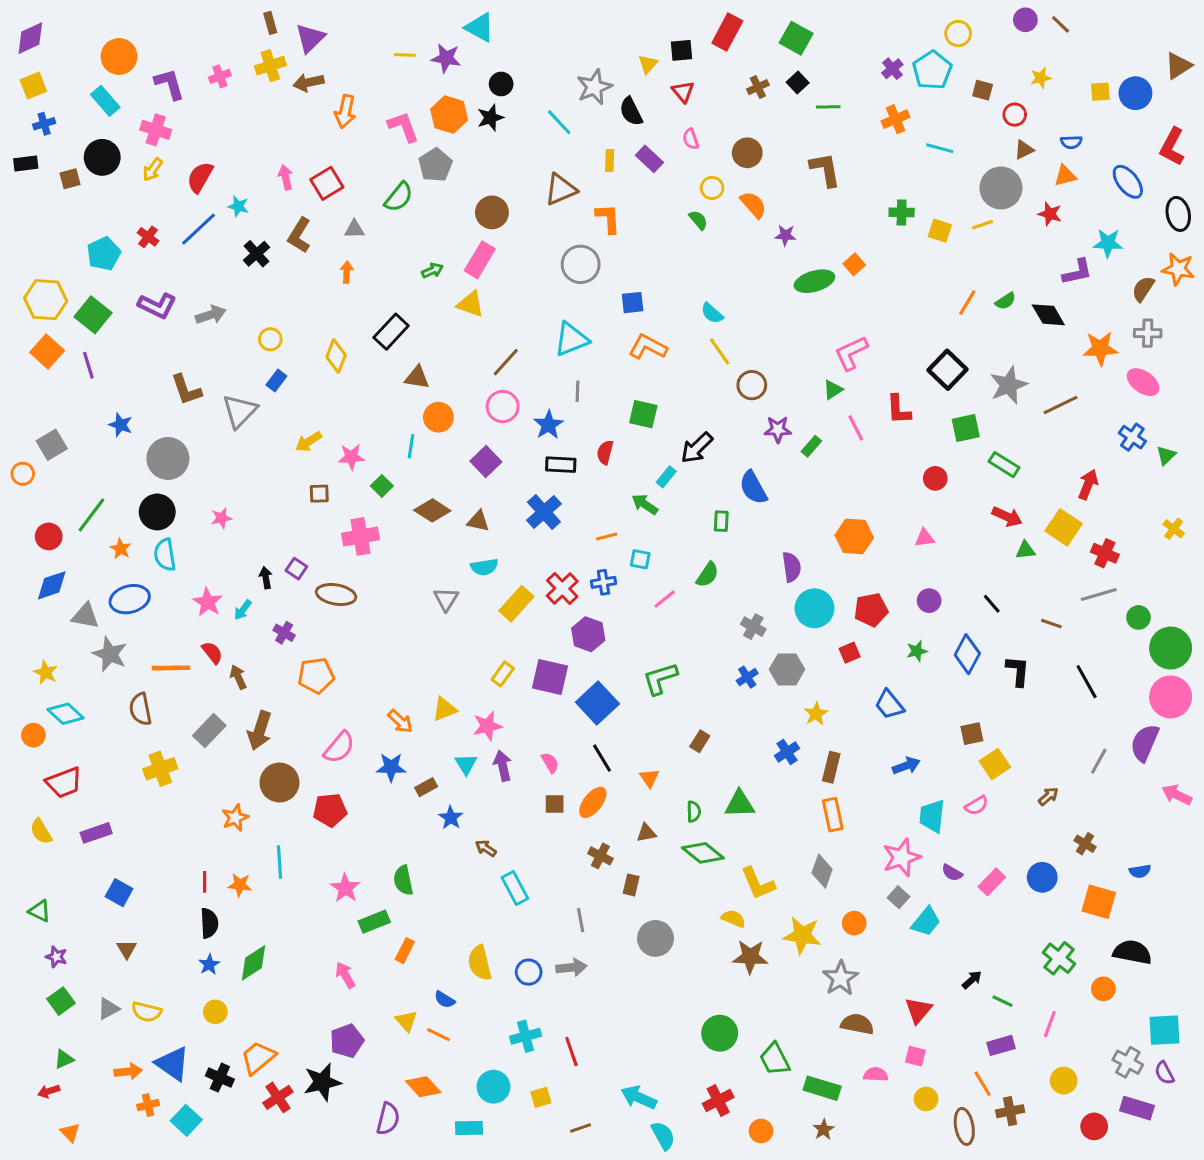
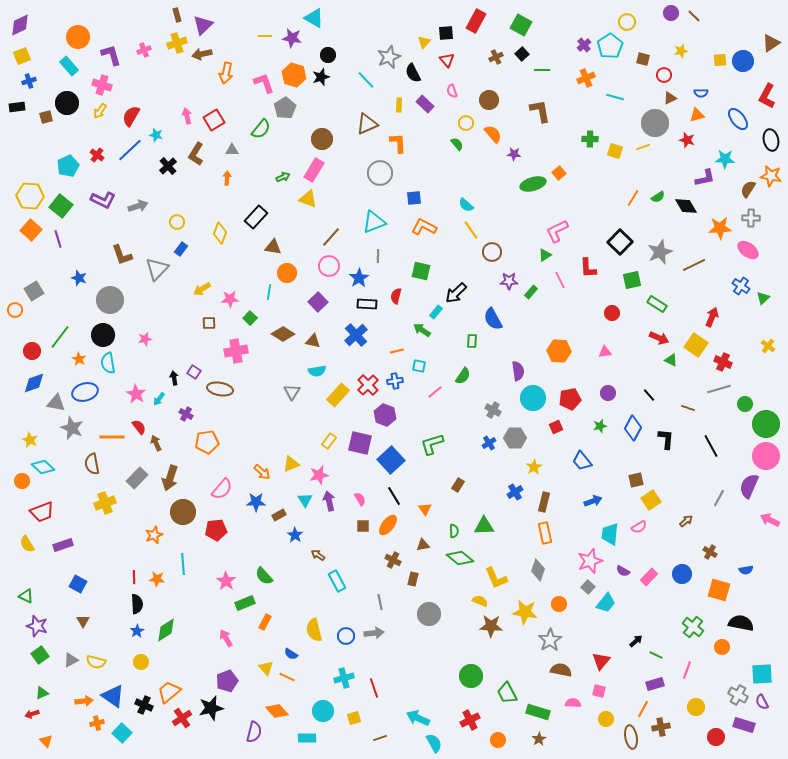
green triangle: (1025, 550) -> (671, 360), turned 32
green semicircle: (403, 880) -> (264, 576), turned -30
purple star: (56, 957) -> (37, 626), size x1.5
orange line: (983, 1084) -> (643, 709), turned 60

